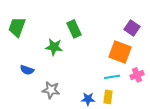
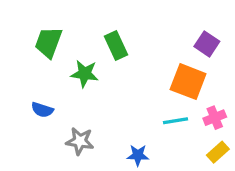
green trapezoid: (17, 27) -> (49, 42), moved
yellow rectangle: (108, 97) -> (218, 152), moved, turned 40

